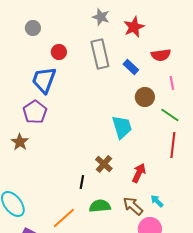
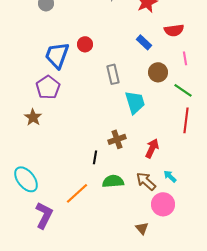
red circle: (59, 52) -> (85, 44), moved
gray rectangle: (100, 54) -> (113, 74), moved, size x0.7
brown cross: (104, 164) -> (117, 139), turned 30

